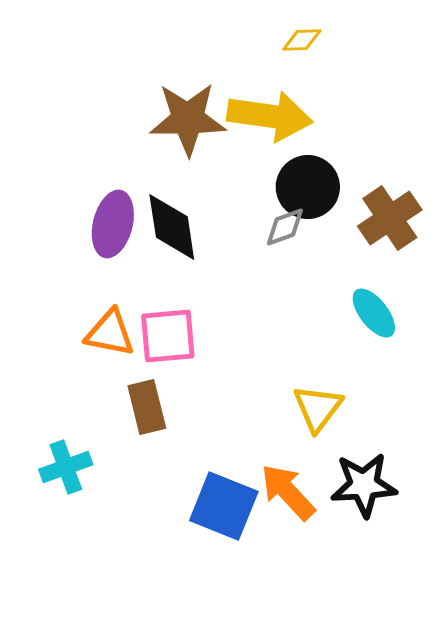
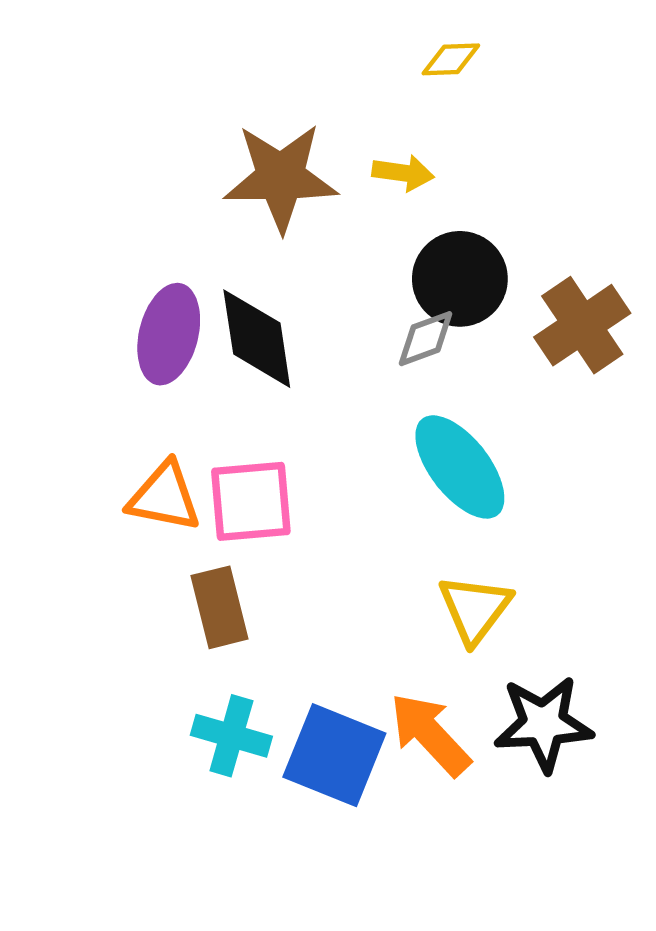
yellow arrow: (270, 116) -> (403, 173), size x0.5
cyan ellipse: (374, 313) -> (460, 467), moved, size x1.4
cyan cross: (66, 467) -> (231, 736), moved, turned 36

